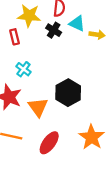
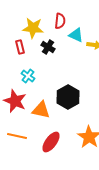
black cross: (54, 30) -> (48, 47), moved
orange triangle: (38, 107) -> (41, 110), turned -42

